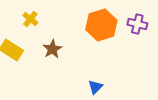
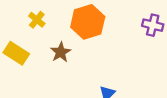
orange hexagon: (101, 25) -> (88, 22), moved

